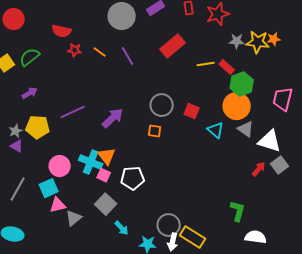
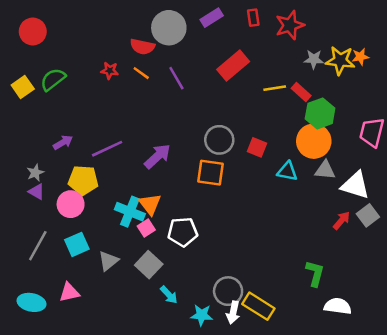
red semicircle: (62, 31) -> (142, 47), moved
purple arrow: (30, 93) -> (63, 142), moved
yellow pentagon: (38, 127) -> (83, 180), moved
gray triangle: (246, 129) -> (325, 170), turned -30
cyan triangle: (216, 130) -> (287, 171), turned -30
orange square: (155, 131) -> (210, 173), size x1.6
pink circle: (60, 166) -> (71, 204), moved
pink square: (104, 175) -> (146, 228), turned 32
pink triangle: (58, 205) -> (69, 292), moved
gray triangle: (74, 218) -> (108, 261), moved

